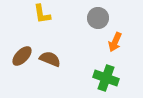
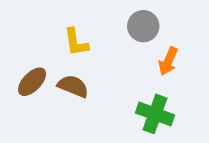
yellow L-shape: (42, 14) -> (76, 42), moved

